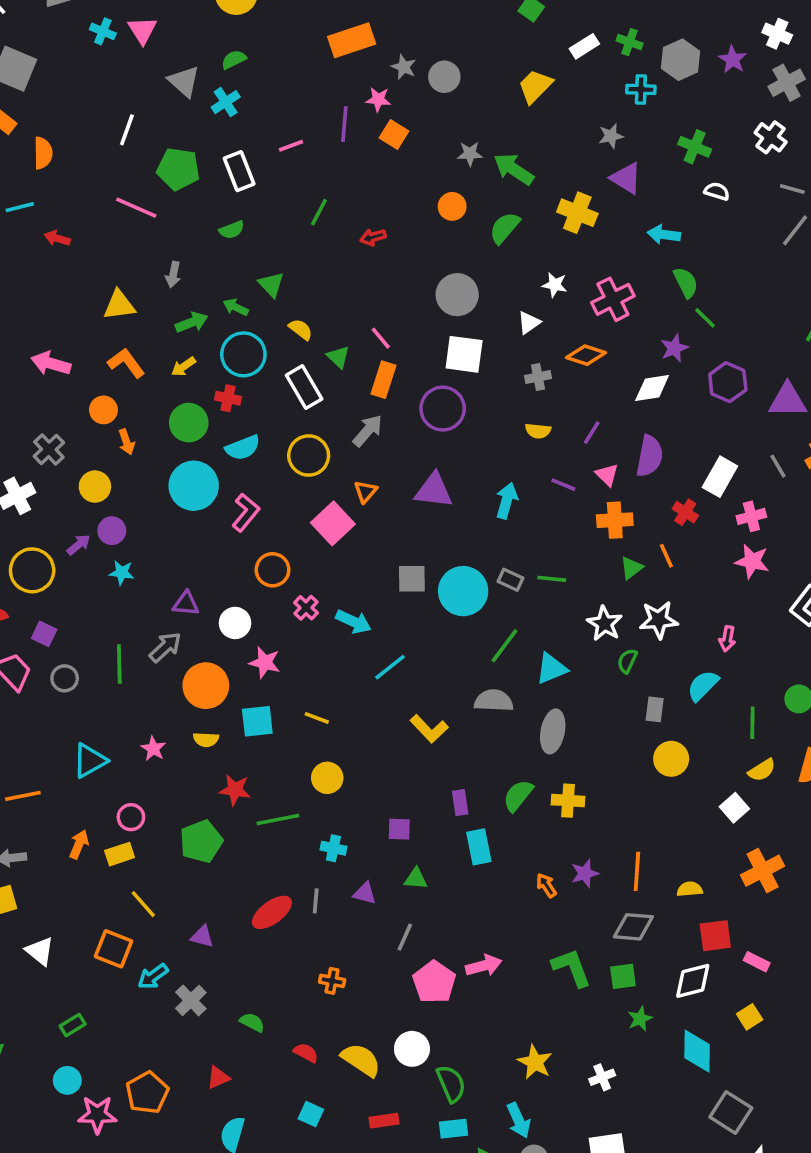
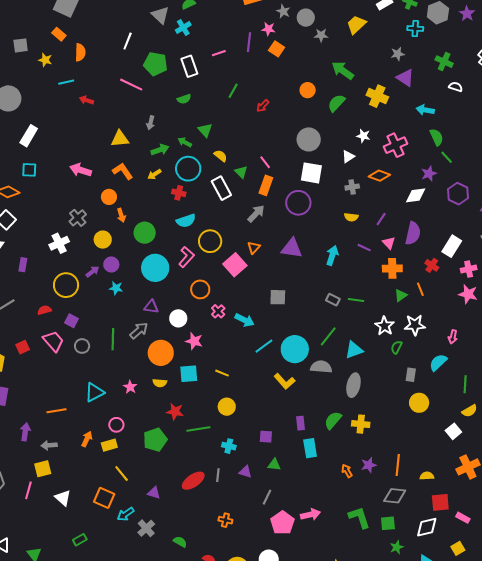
gray star: (470, 154) -> (321, 35), moved
red arrow: (373, 237) -> (263, 106), turned -32
green circle: (189, 423) -> (145, 233), moved
yellow circle: (309, 455) -> (210, 241), moved
cyan circle: (194, 486) -> (155, 268), moved
cyan circle: (463, 591) -> (295, 349), moved

